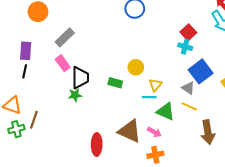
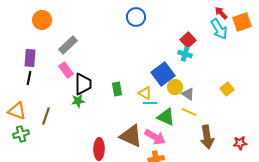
yellow circle: (136, 67) -> (175, 87), moved
blue square: (201, 71) -> (163, 74), moved
green rectangle: (115, 83) -> (117, 89), turned 64
yellow triangle: (155, 85) -> (145, 93), moved, turned -40
brown line: (34, 120) -> (46, 116), moved
pink arrow: (154, 132) -> (155, 137), size x1.5

